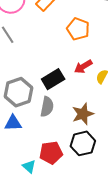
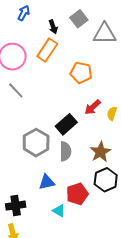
blue triangle: (13, 123) -> (47, 182), moved

